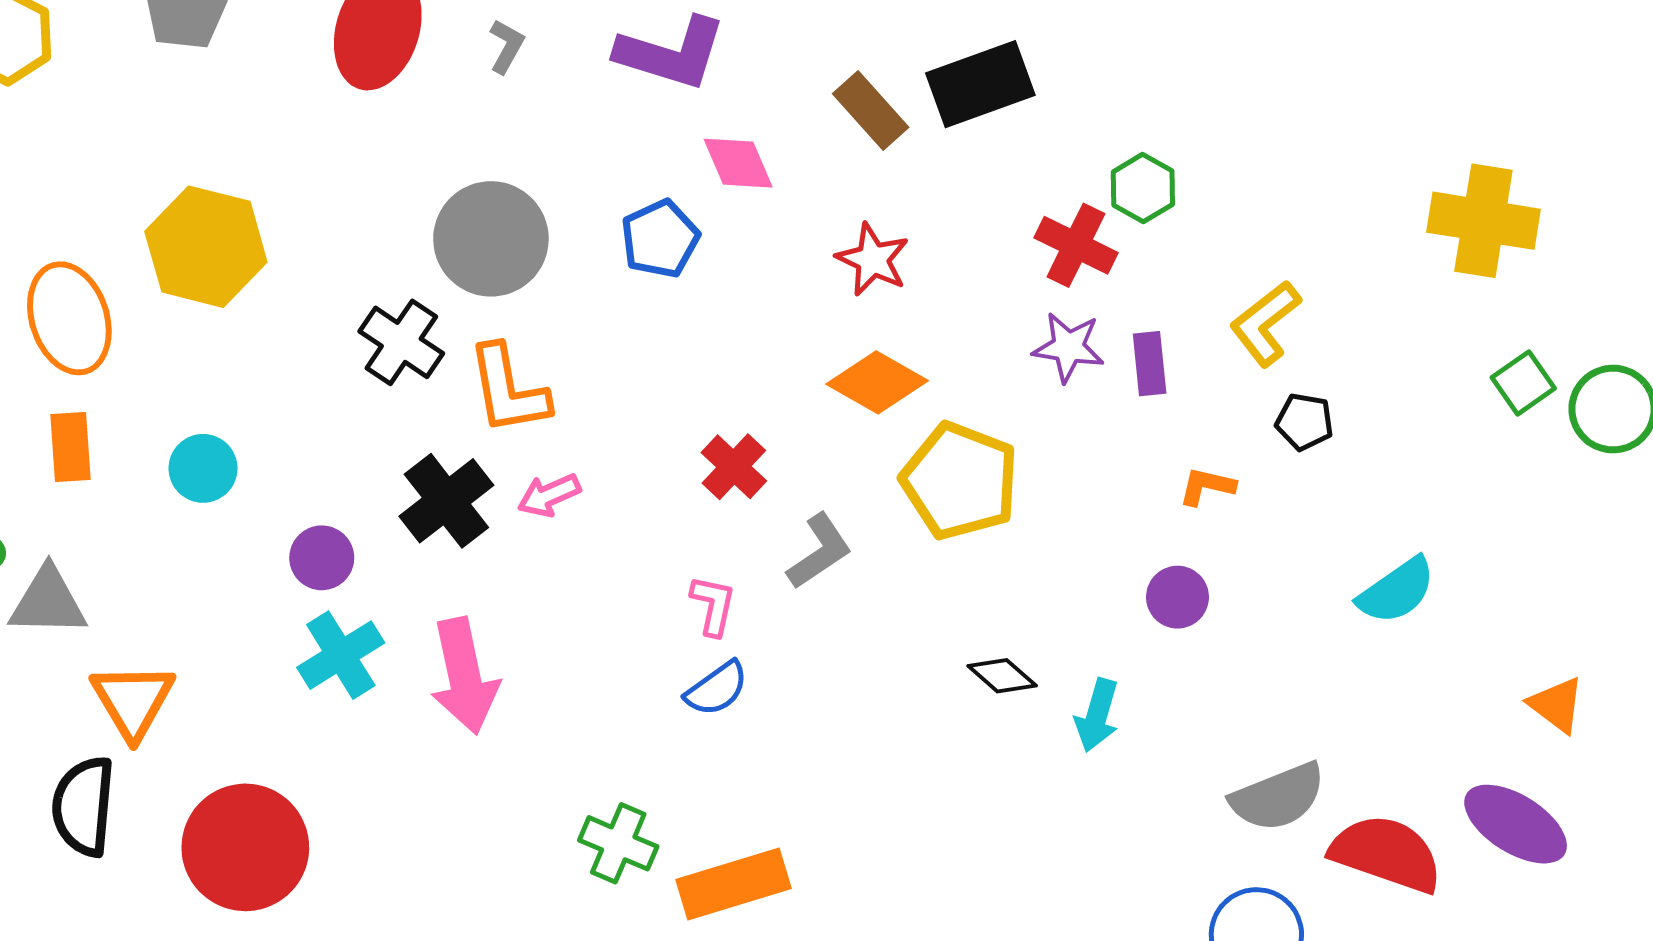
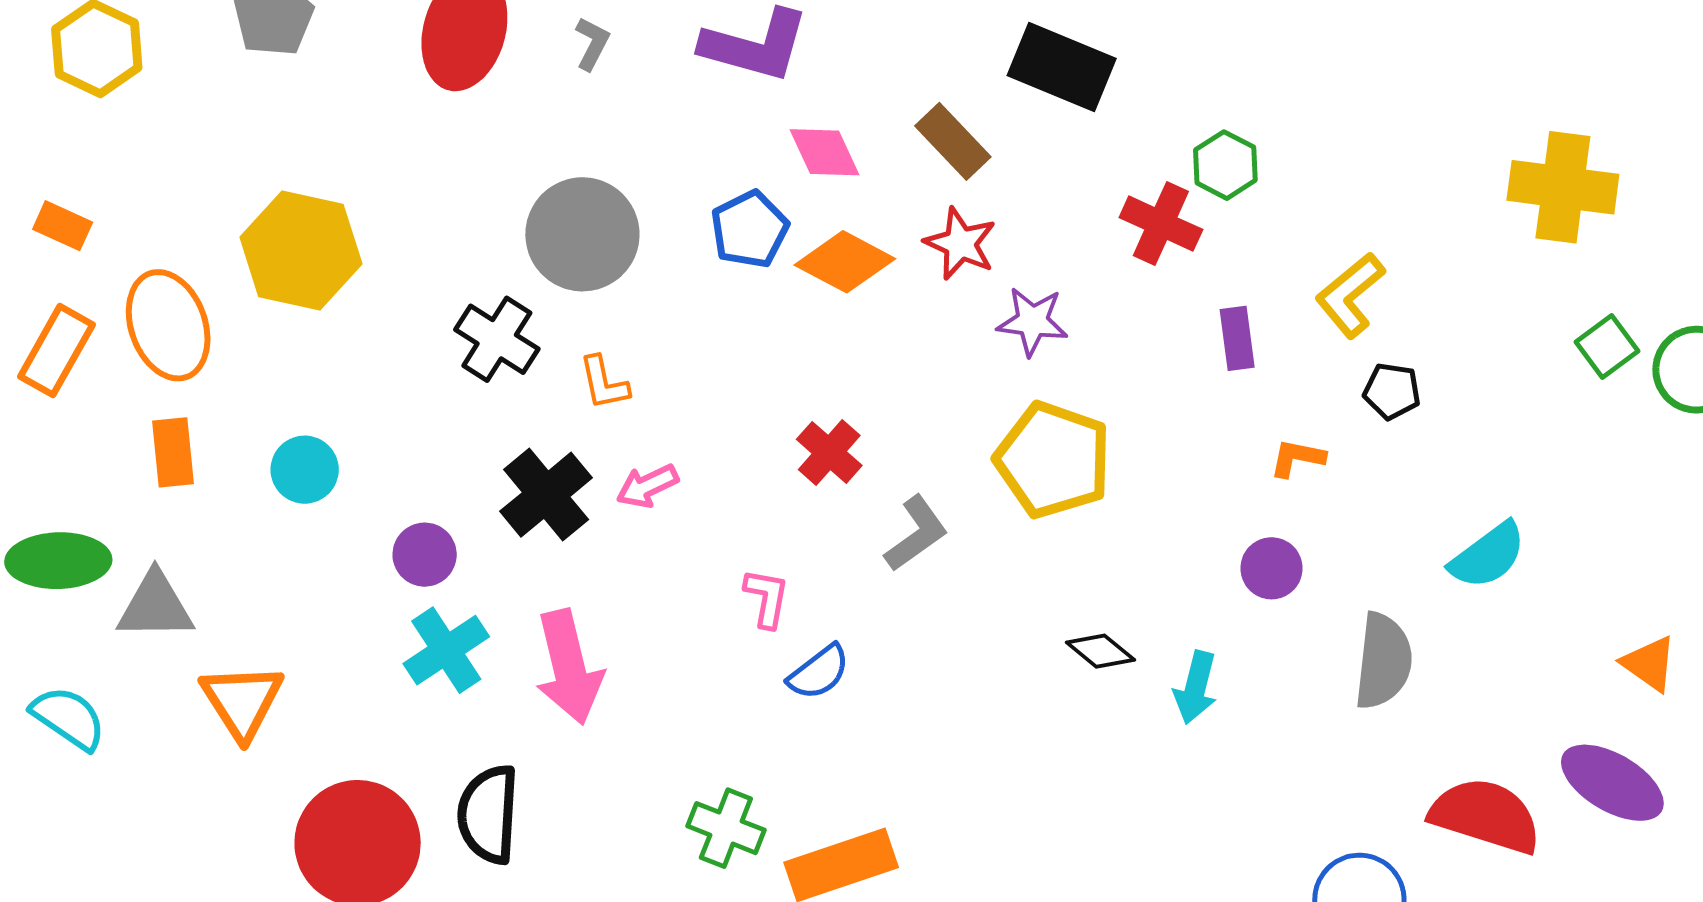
black rectangle: (980, 84) -> (1062, 67), turned 44
brown rectangle: (871, 111) -> (953, 141), moved
purple star: (1068, 347) -> (1032, 321), moved
orange diamond: (877, 382) -> (845, 262), moved
orange L-shape: (508, 390) -> (604, 383), size x0.6
pink L-shape: (713, 605) -> (767, 598), moved
gray semicircle: (1278, 797) -> (1383, 661), moved, turned -60
black semicircle: (83, 806) -> (488, 814), moved

